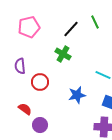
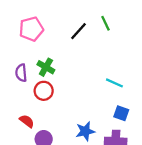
green cross: (63, 54) -> (46, 67), moved
blue star: (77, 95) -> (85, 131), moved

